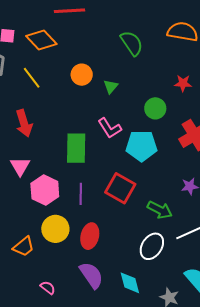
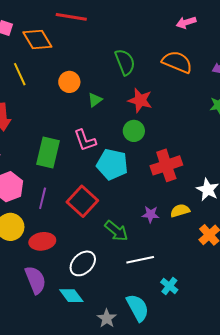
red star: (183, 83) -> (140, 100), moved, size x1.4
red ellipse: (90, 236) -> (42, 241), turned 55
white ellipse: (152, 246) -> (83, 263), moved
cyan diamond: (130, 283) -> (71, 296), turned -35

